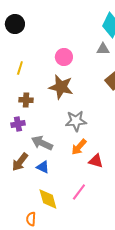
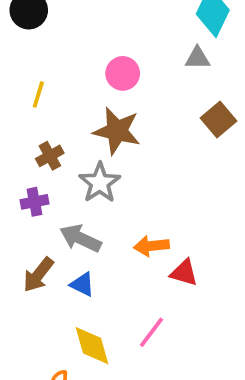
brown cross: (26, 100) -> (50, 156), turned -32
gray star: (76, 121) -> (100, 183), moved, turned -30
orange arrow: (79, 147) -> (151, 246), turned 42

